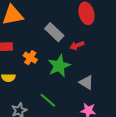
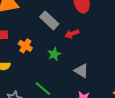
green star: (59, 66) -> (54, 54), size x0.6

